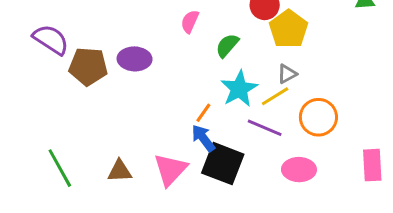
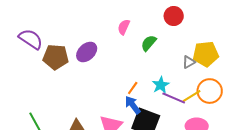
yellow pentagon: (289, 29) -> (206, 54), moved, turned 30
purple ellipse: (135, 59) -> (87, 52), turned -45
cyan star: (239, 89) -> (161, 85), moved, size x0.7
yellow line: (275, 96) -> (192, 96), moved

